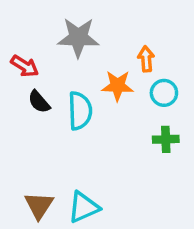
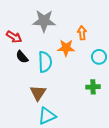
cyan circle: (164, 93) -> (99, 57), moved
green cross: (166, 139) -> (93, 87), moved
brown triangle: (39, 205) -> (38, 93), moved

